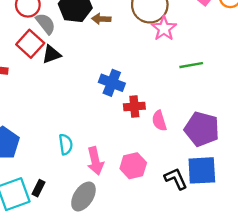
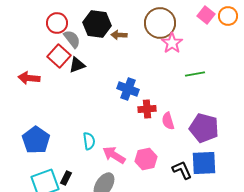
pink arrow: (95, 161) -> (114, 155), turned 135

